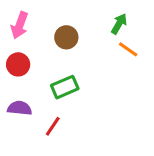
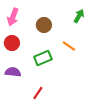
orange line: (128, 49) -> (69, 46), moved
red line: (53, 126) -> (38, 93), moved

